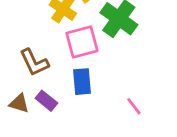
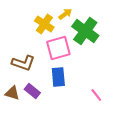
brown L-shape: (34, 62) -> (23, 63), turned -45

